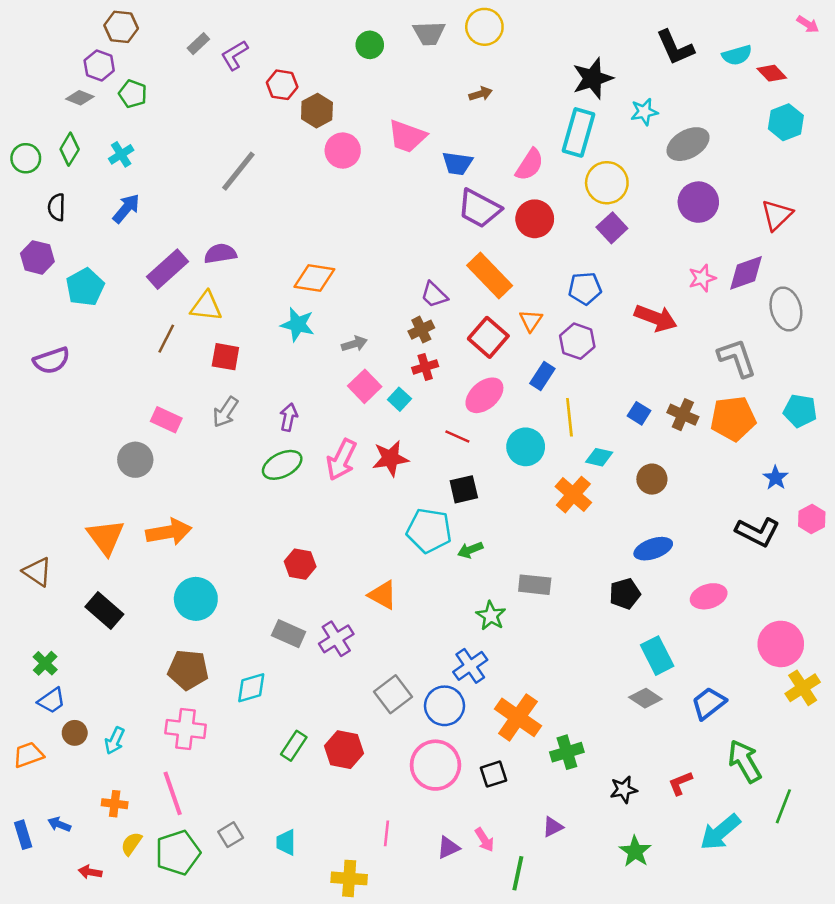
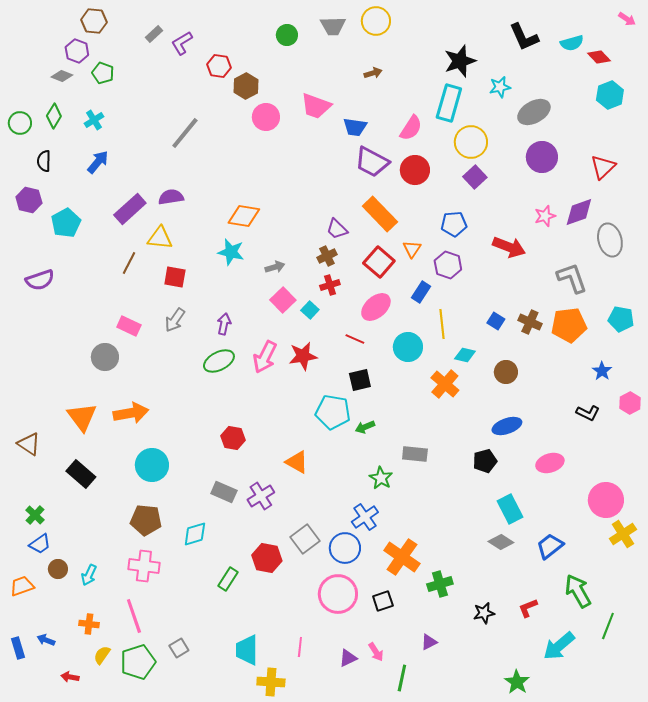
black L-shape: (758, 532) -> (588, 413), size x0.7
red hexagon: (344, 750) -> (267, 558), moved
cyan trapezoid: (286, 842) -> (247, 650), moved, size x1.5
green star: (635, 851) -> (517, 682), moved

